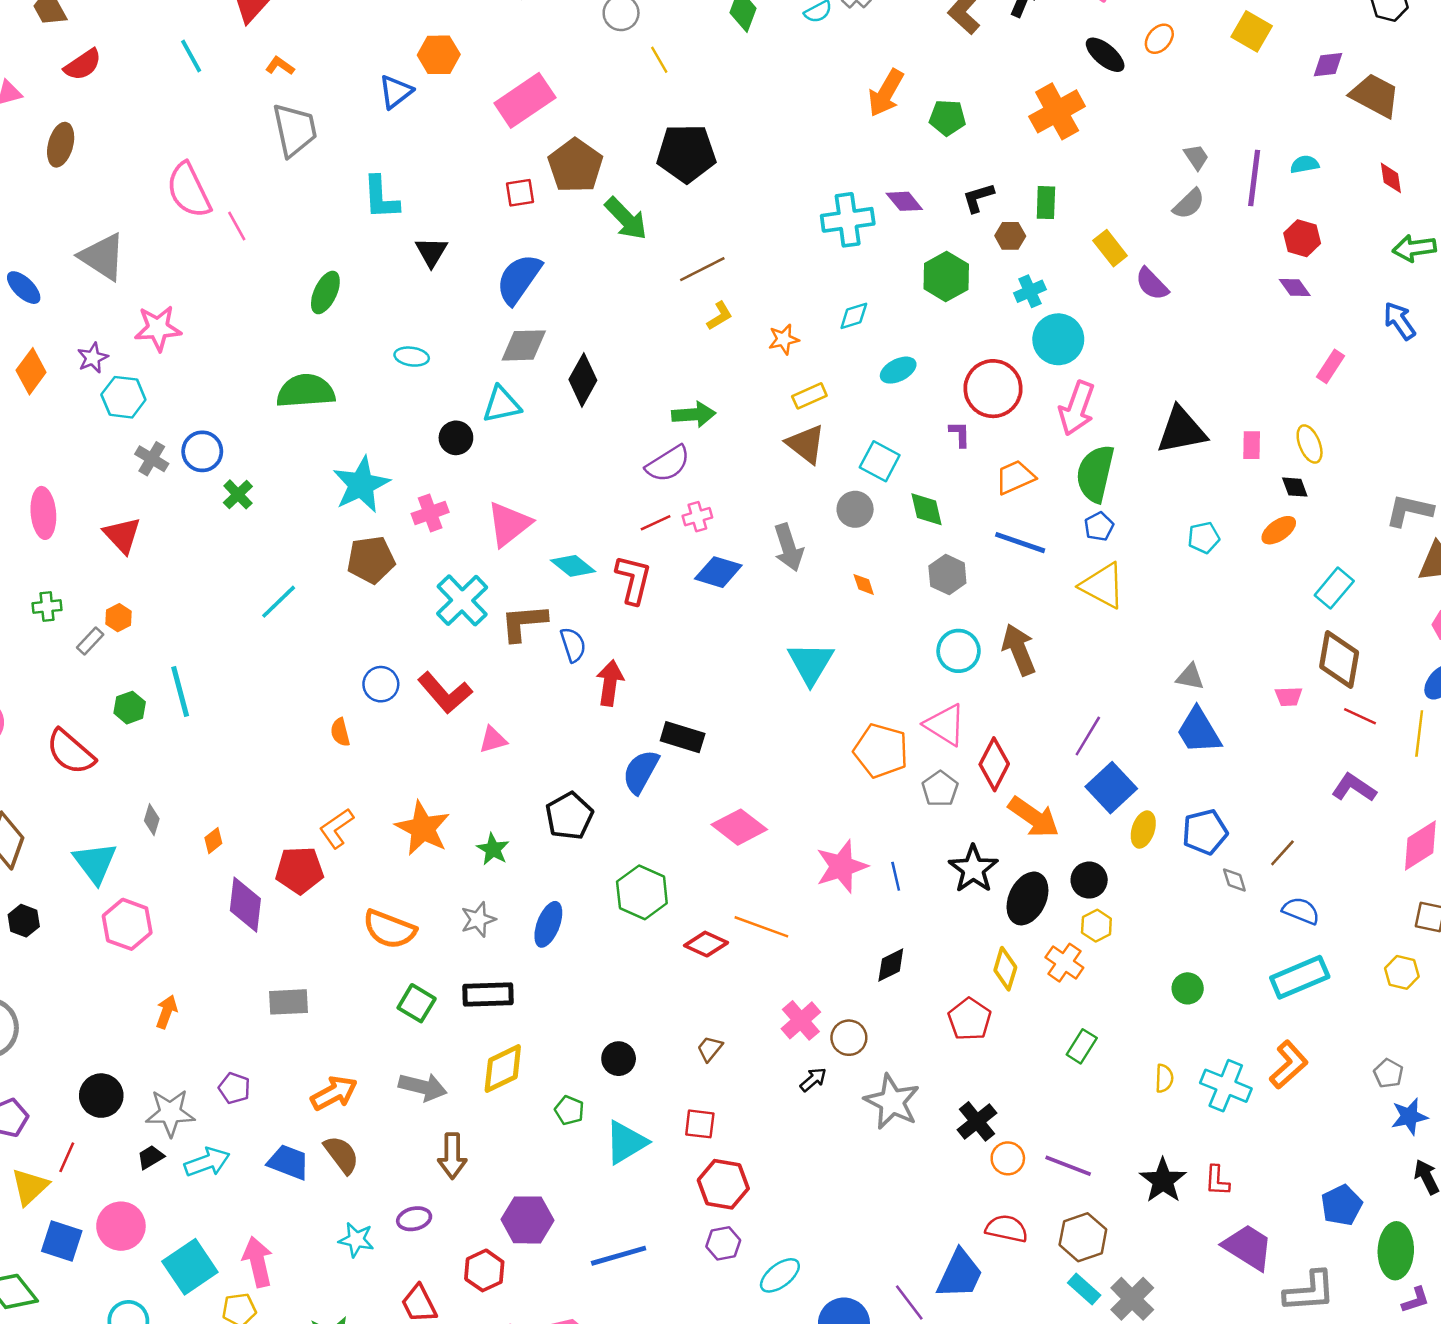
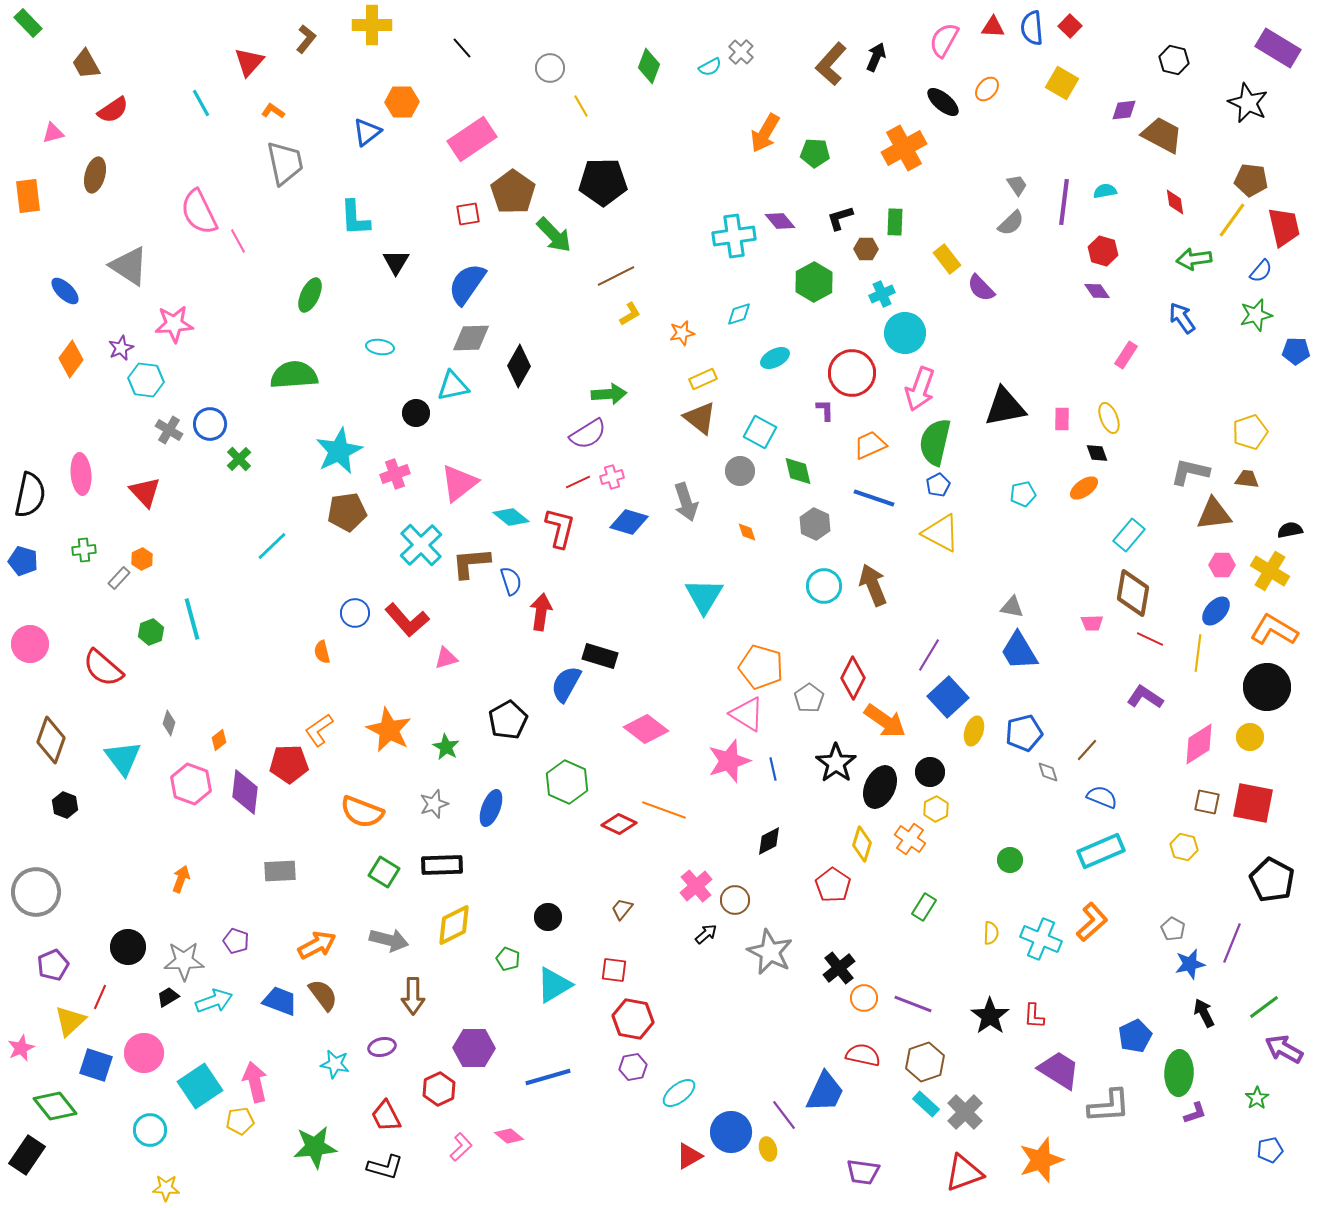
pink triangle: (945, 725) -> (747, 714), moved
pink hexagon: (127, 924) -> (191, 784), moved

